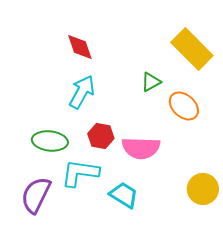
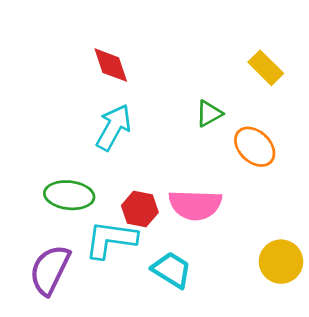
yellow rectangle: (192, 49) -> (266, 68), size x0.6
red hexagon: (101, 136) -> (140, 209), moved

